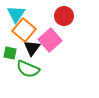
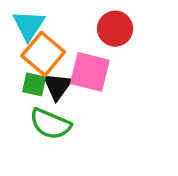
pink square: (50, 40) -> (90, 72), turned -35
green square: (10, 53) -> (34, 84), moved

